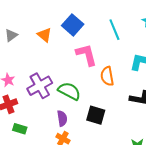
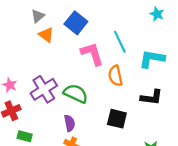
cyan line: (114, 30) -> (120, 42), moved
gray triangle: (11, 35) -> (38, 16), moved
black square: (96, 115) -> (117, 119), moved

